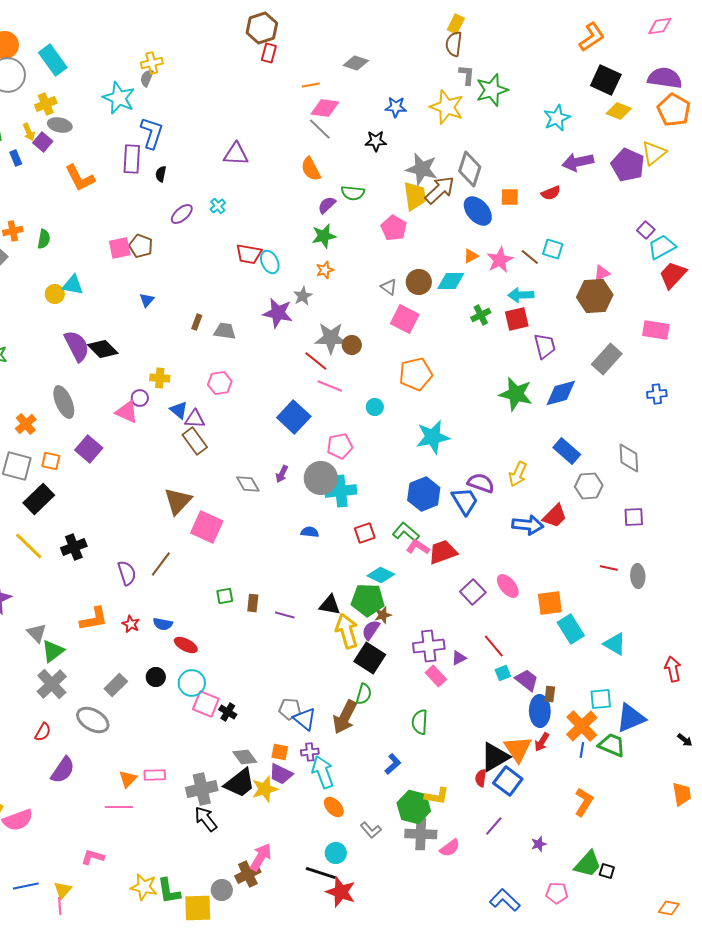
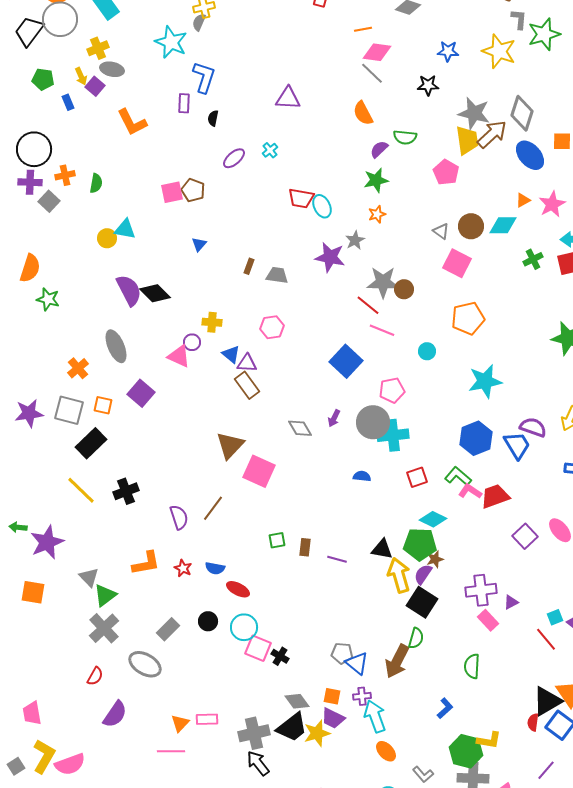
purple rectangle: (132, 159) -> (184, 103), size x0.7
red line: (494, 646) -> (546, 639), moved

